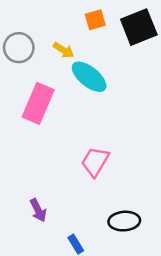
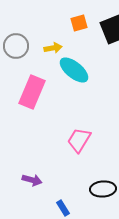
yellow arrow: (64, 50) -> (53, 48), turned -42
purple arrow: (38, 210) -> (32, 180), turned -48

